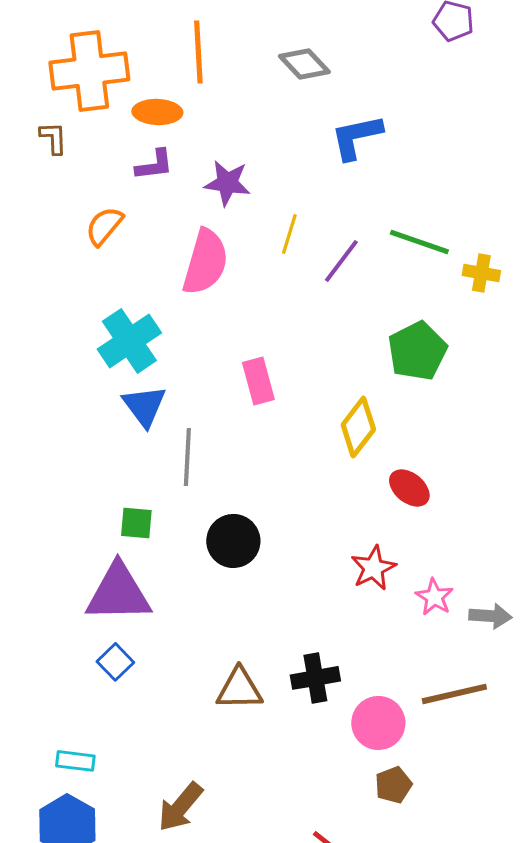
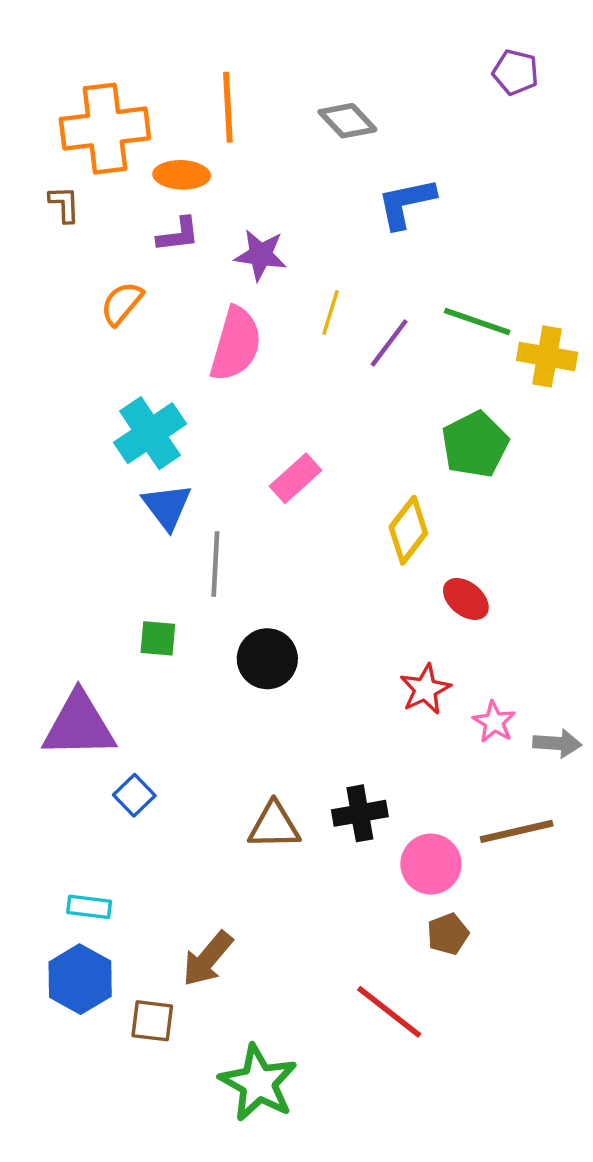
yellow cross: (481, 273) -> (547, 356), size x1.4
pink rectangle: (258, 381) -> (296, 478), turned 63
purple triangle: (118, 593) -> (79, 725), moved

